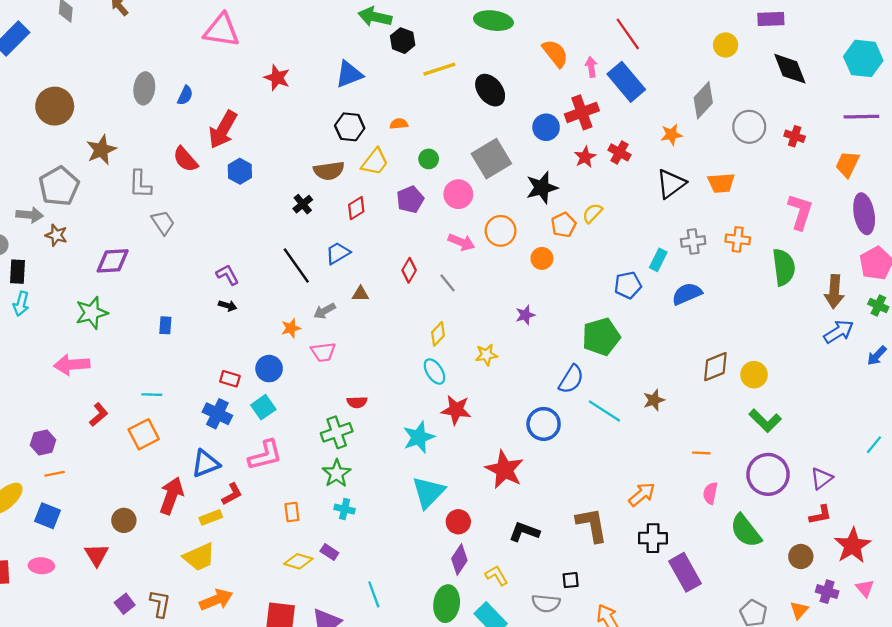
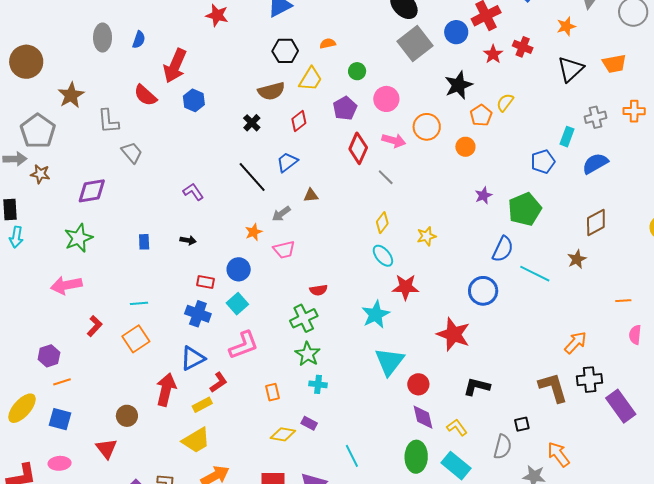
gray square: (491, 159) -> (415, 43), moved
red diamond: (409, 270) -> (358, 148), moved, size x1.4
black arrow: (228, 306) -> (188, 240), moved
purple star: (525, 315) -> (483, 195), moved
brown diamond: (715, 367) -> (596, 223), moved
brown L-shape: (592, 525) -> (553, 388), moved
purple diamond: (459, 559) -> (423, 417), turned -40
gray semicircle: (546, 603) -> (503, 447), turned -75

